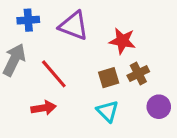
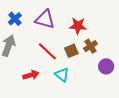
blue cross: (28, 20) -> (15, 19), turned -32
red line: (54, 74) -> (47, 51), moved
cyan triangle: (108, 111) -> (62, 75), moved

